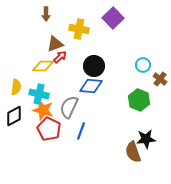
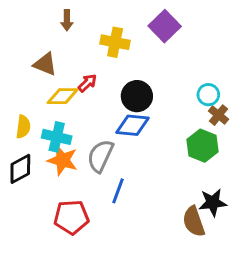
brown triangle: (55, 44) -> (45, 64), moved, turned 42
brown cross: (160, 79) -> (219, 115), moved
red pentagon: (49, 129) -> (71, 217), moved, turned -30

